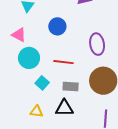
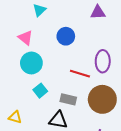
red line: (63, 62) -> (80, 74), moved
yellow triangle: (37, 111) -> (15, 117), moved

